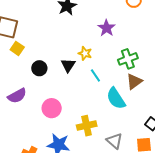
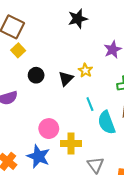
cyan line: (95, 75) -> (90, 104), moved
pink circle: (52, 108) -> (49, 129), moved

